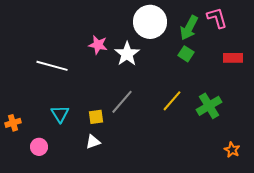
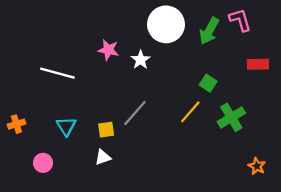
white star: (127, 54) -> (140, 60), size x0.7
green square: (186, 54) -> (208, 83), moved
orange cross: (13, 123) -> (16, 124), moved

